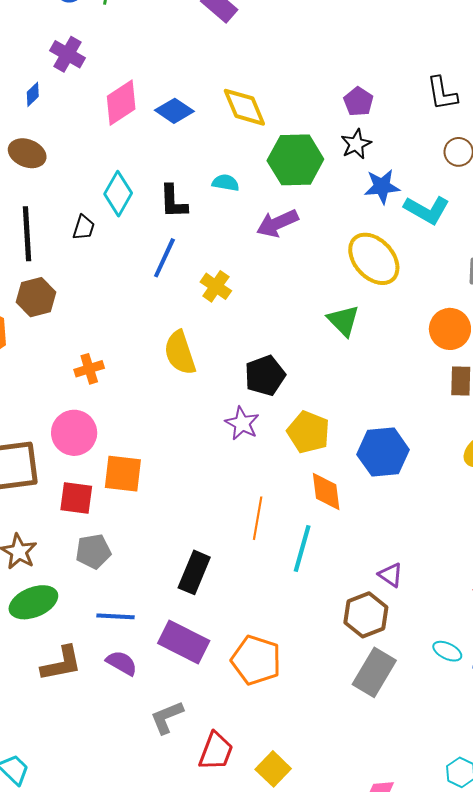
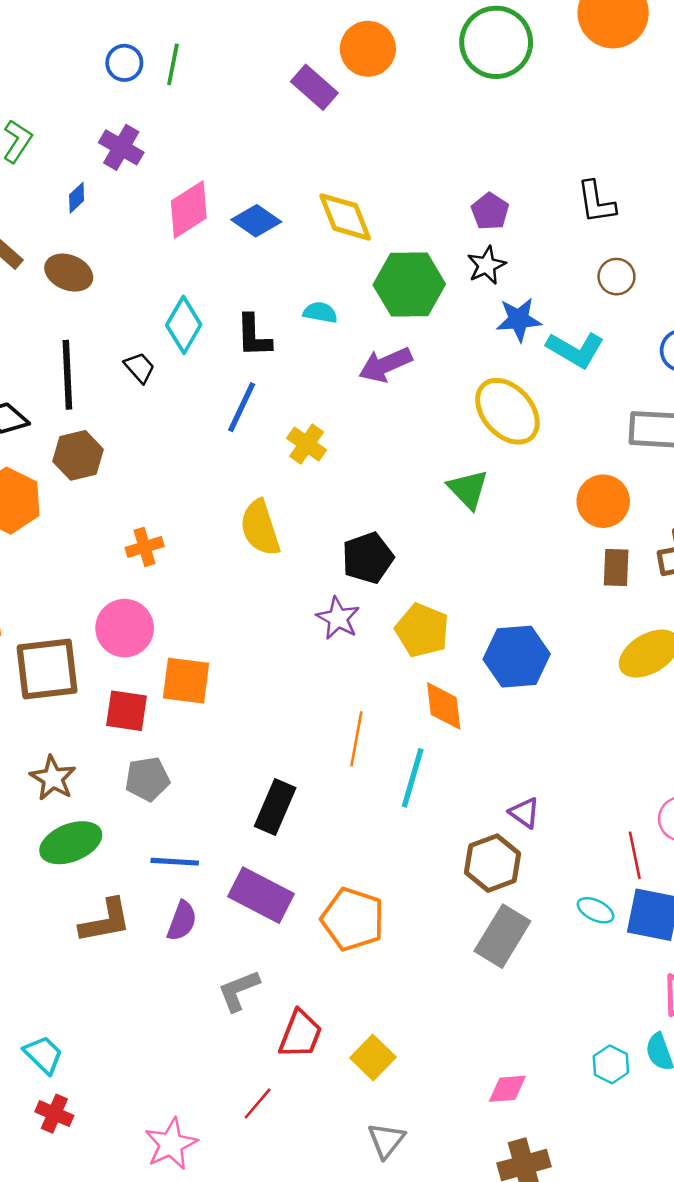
black trapezoid: (84, 228) -> (139, 368), turned -60
purple semicircle: (122, 663) -> (182, 921), turned 80

